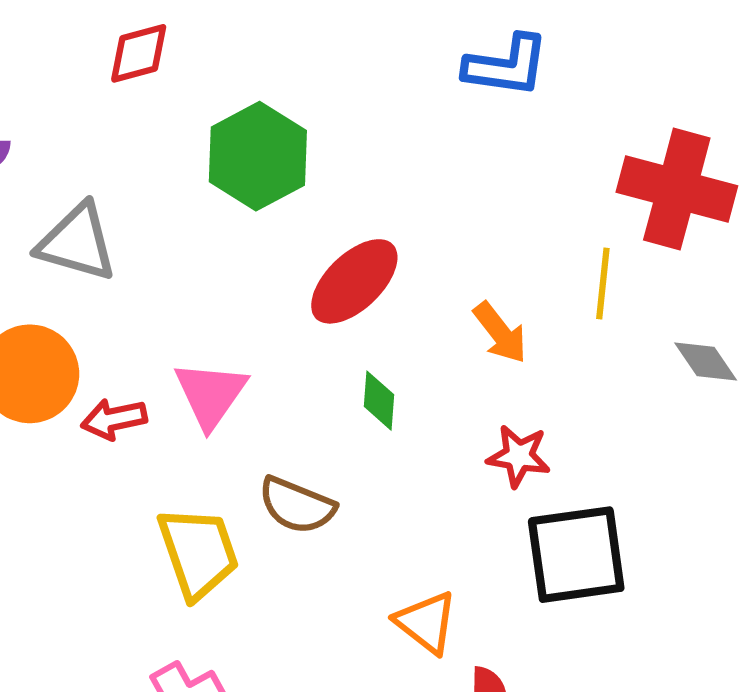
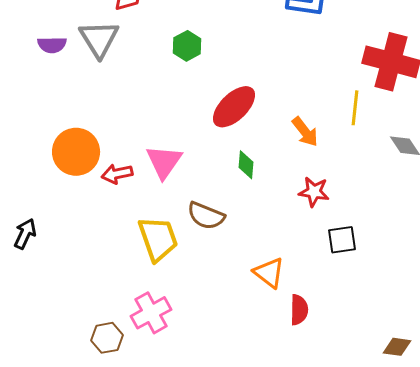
green hexagon: (258, 156) -> (187, 46), size x0.6
gray triangle: (77, 242) -> (99, 39), moved, turned 42
black square: (576, 555) -> (342, 240), size x0.6

